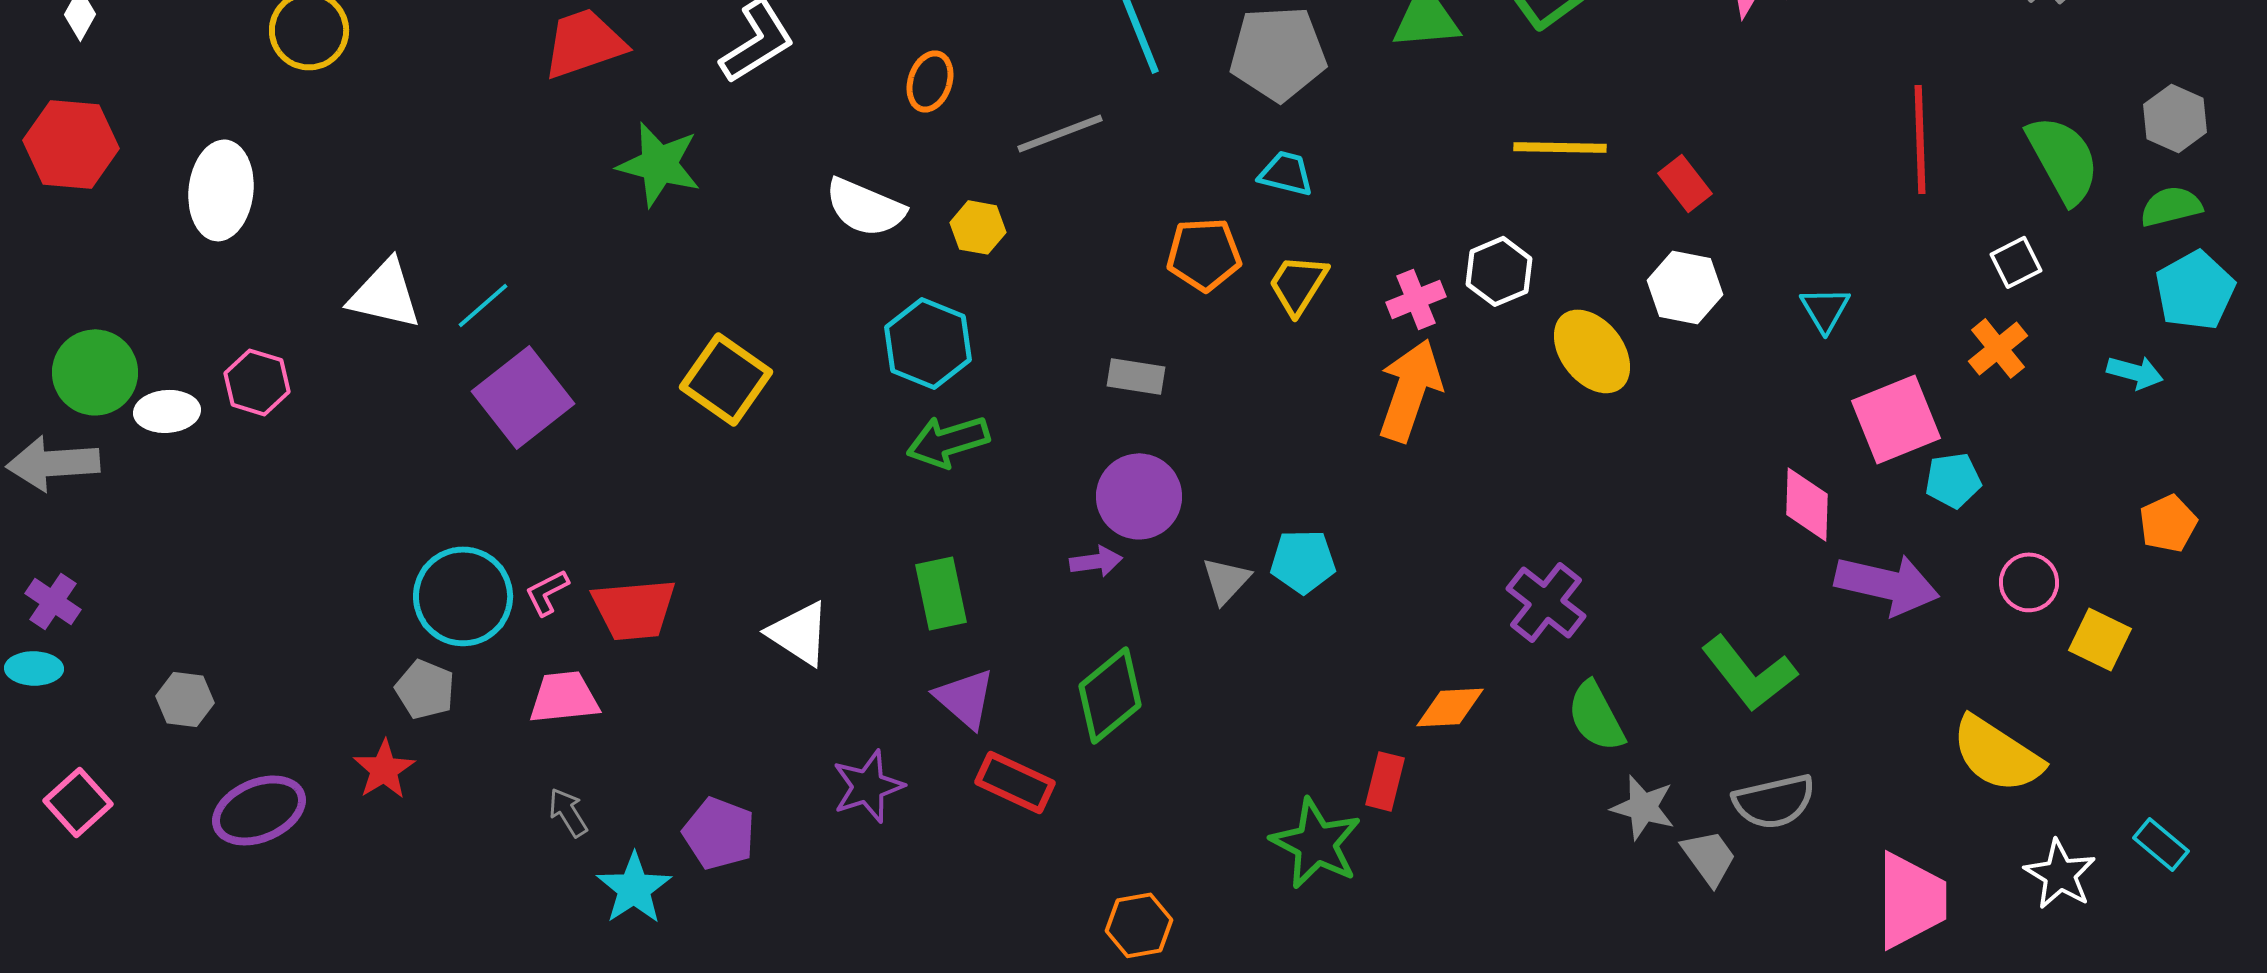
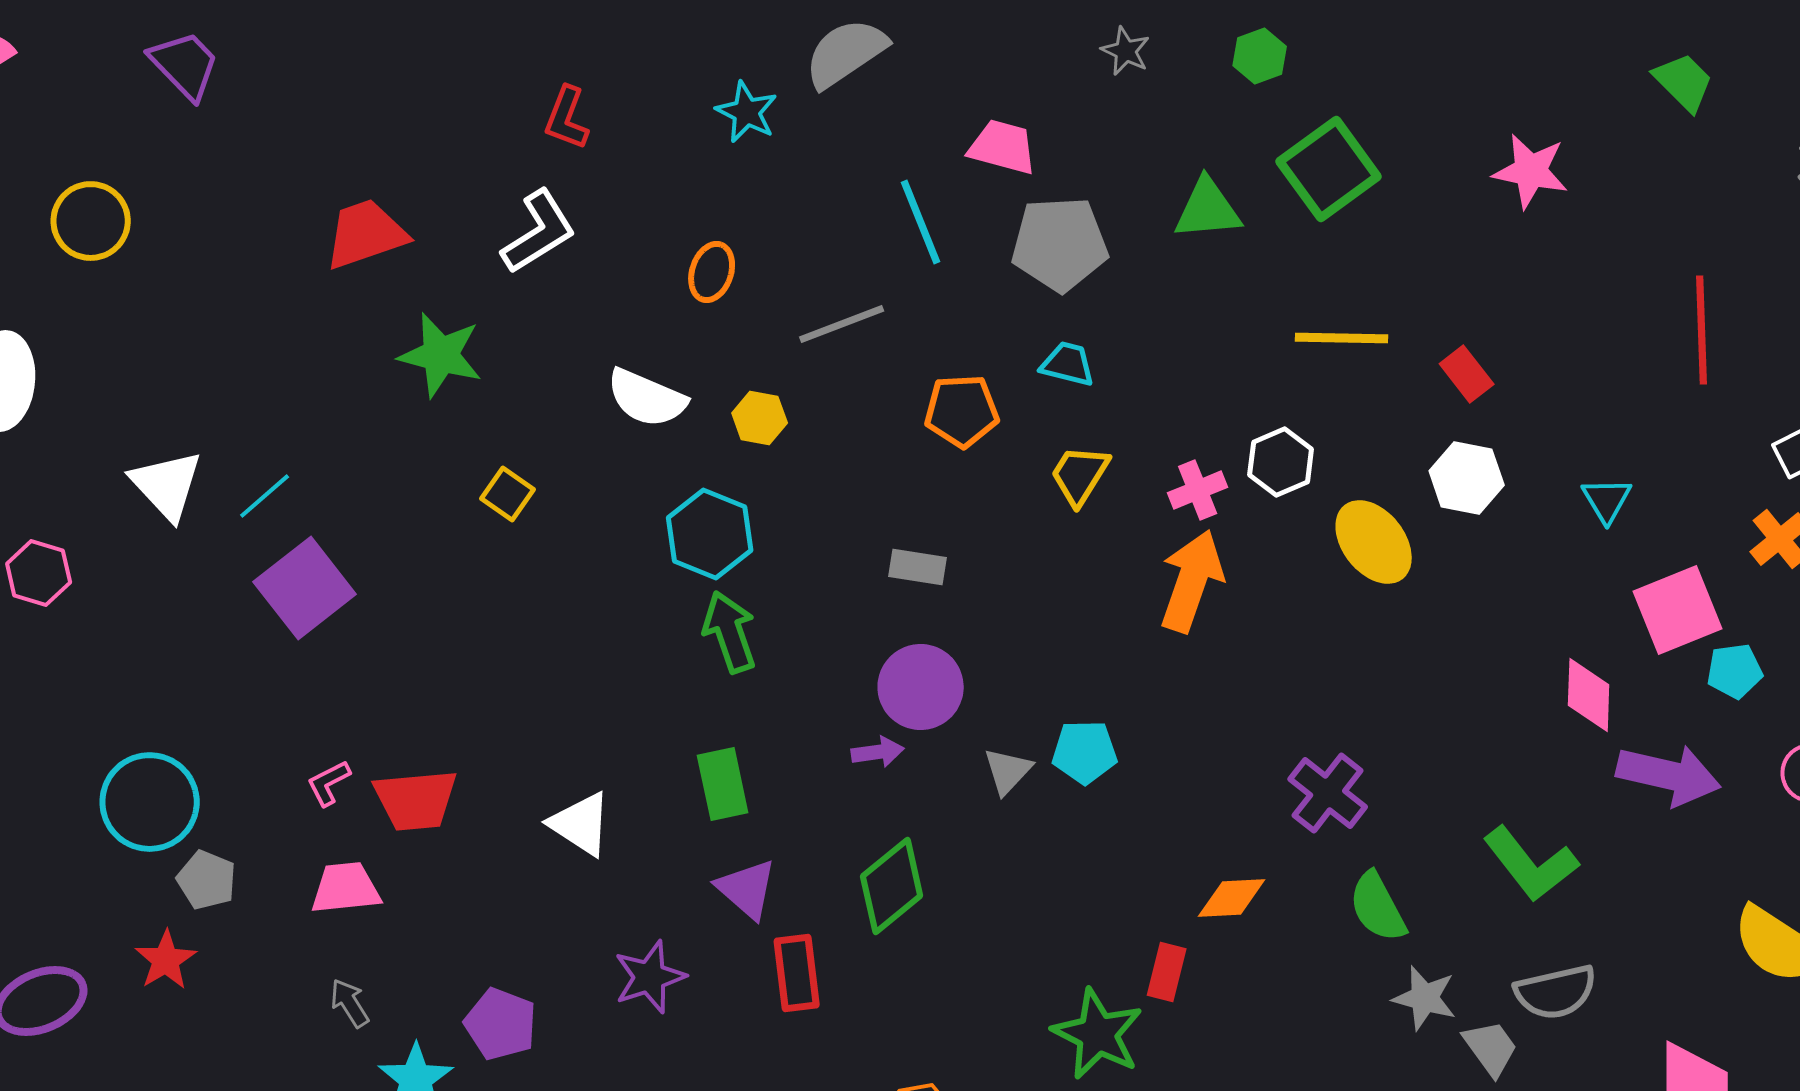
orange pentagon: (1204, 254) -> (962, 411), moved
white triangle: (385, 294) -> (167, 485), turned 34
yellow square: (726, 379) -> (508, 494), moved, size x0.6
green arrow: (948, 441) -> (730, 632), turned 88
cyan circle: (463, 596) -> (150, 802), moved
red rectangle: (1015, 782) -> (797, 973), turned 58

